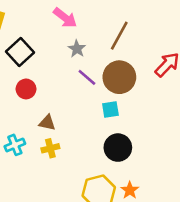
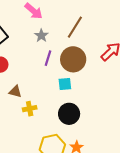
purple line: (87, 77) -> (48, 58), turned 63
yellow cross: (50, 148) -> (30, 109), moved

